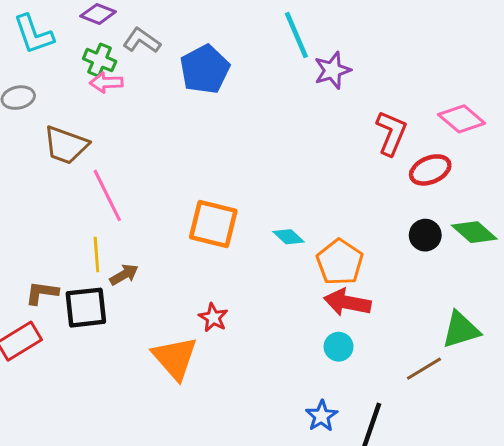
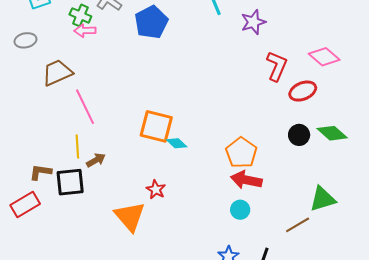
purple star: (332, 70) -> (253, 22), moved
brown trapezoid: (66, 145) -> (57, 73), turned 136
cyan diamond: (289, 237) -> (177, 143), moved

